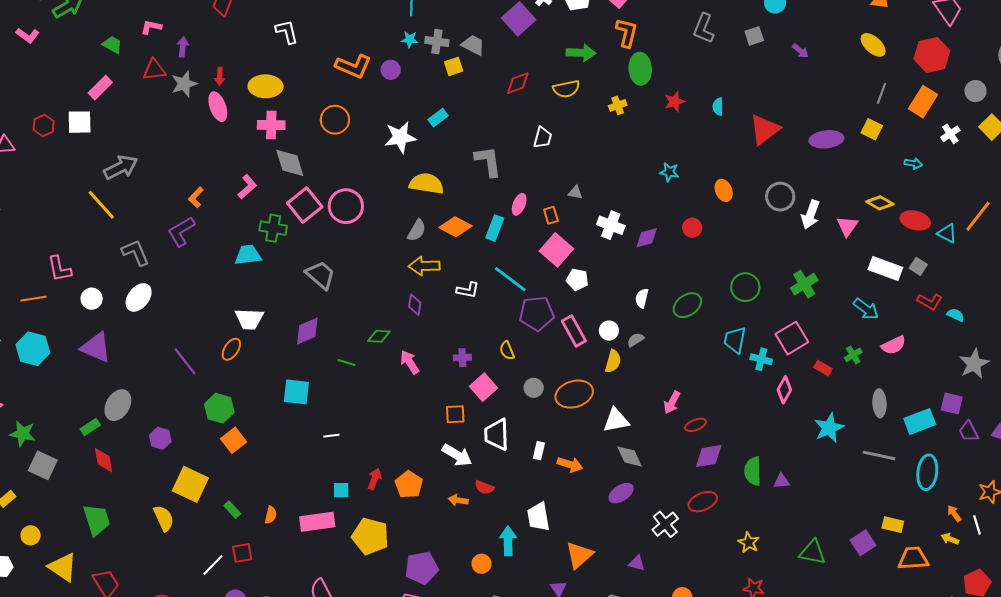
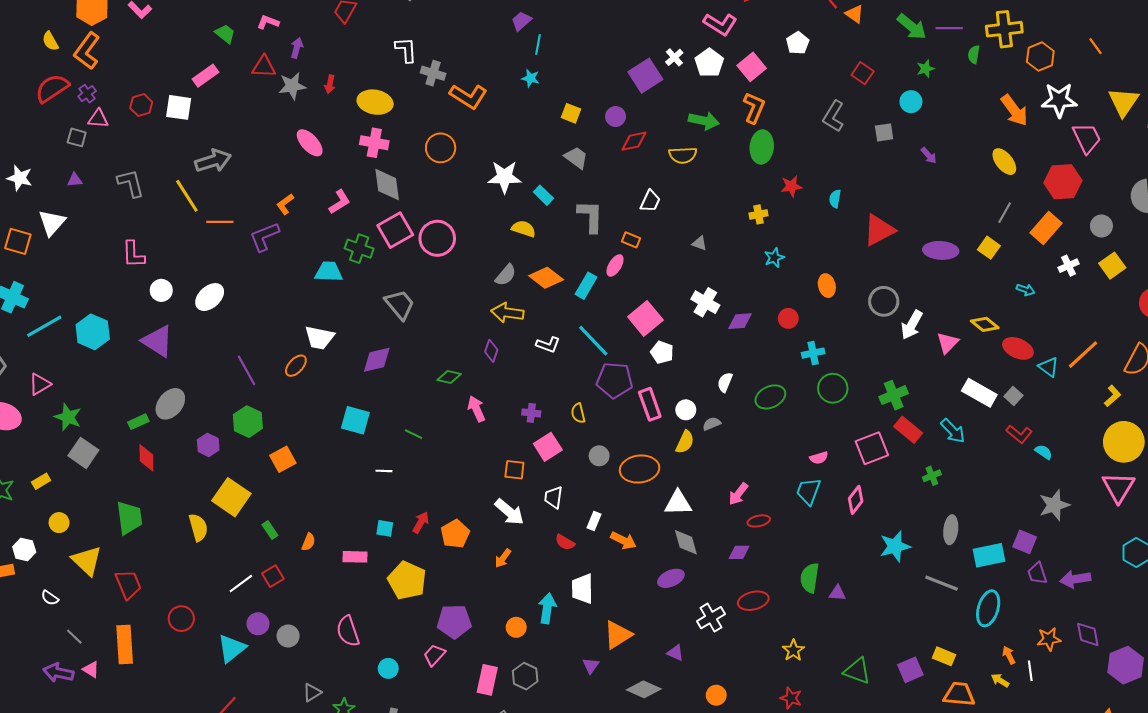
gray cross: (437, 42) -> (433, 73), moved
gray trapezoid: (473, 45) -> (576, 158), moved
yellow square: (454, 66) -> (571, 113), turned 30
purple circle: (391, 70) -> (616, 116), moved
yellow cross: (618, 105) -> (758, 214), moved
pink ellipse: (218, 107) -> (310, 143), moved, turned -32
cyan rectangle: (438, 118) -> (543, 195), moved, turned 72
cyan star: (669, 172) -> (774, 258), turned 30
yellow semicircle: (427, 184) -> (524, 229), size x0.7
gray triangle: (575, 192) -> (699, 243), moved
orange rectangle: (551, 215) -> (631, 240), moved, turned -60
gray L-shape: (136, 253) -> (131, 183), moved
orange line: (33, 299) -> (220, 222), moved
cyan trapezoid: (735, 340) -> (808, 491), moved
pink semicircle: (894, 345) -> (819, 458), moved, size x0.7
cyan cross: (761, 359) -> (813, 353), moved, turned -35
green line: (346, 362) -> (414, 434), moved
red rectangle: (823, 368) -> (908, 430), moved, size x1.5
green hexagon: (219, 408) -> (248, 422), moved
white trapezoid: (497, 434) -> (553, 497), size x0.7
purple diamond: (709, 456) -> (739, 552), moved, size x0.7
red semicircle: (484, 487) -> (565, 542), moved
orange arrow: (458, 500) -> (503, 558), turned -72
pink rectangle: (317, 522) -> (355, 557), size x0.7
red square: (242, 553) -> (273, 576), turned -30

